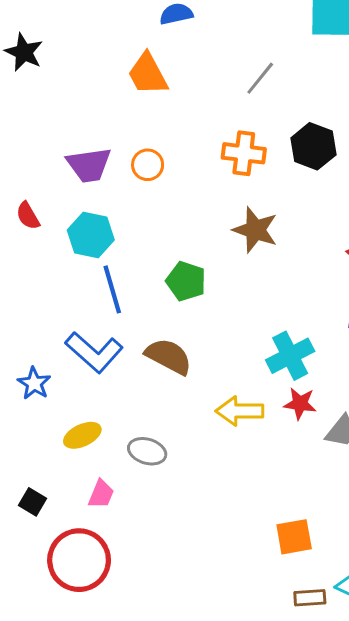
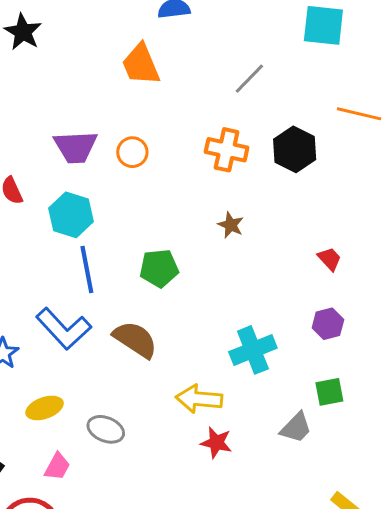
brown star: (255, 230) -> (231, 225), size x0.6
green pentagon: (186, 281) -> (159, 268), turned -30
red star: (300, 404) -> (216, 443), moved

